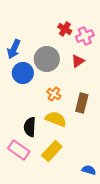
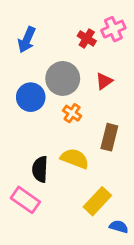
pink cross: (85, 36) -> (113, 29), moved
blue arrow: (14, 49) -> (27, 40), moved
orange cross: (54, 94) -> (72, 113), moved
yellow rectangle: (52, 151) -> (97, 201), moved

